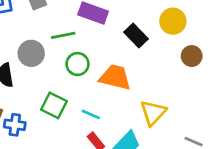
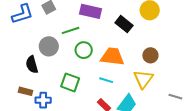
brown circle: (192, 56) -> (150, 55), moved
cyan line: (91, 114) -> (106, 80), moved

